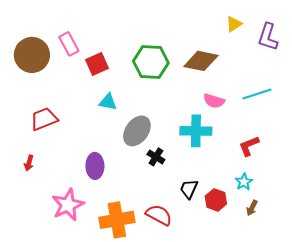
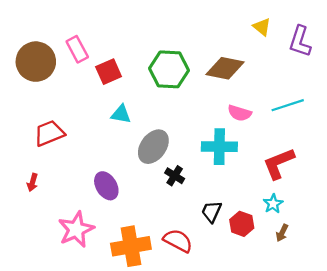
yellow triangle: (234, 24) -> (262, 27), turned -48
red L-shape: (249, 146) -> (279, 163), size x1.4
purple ellipse: (95, 166) -> (106, 186), turned -30

